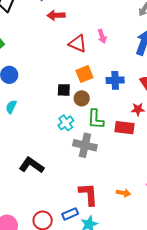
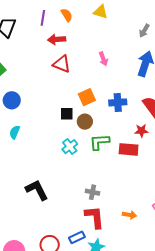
red triangle: (78, 44) -> (62, 64), moved
green L-shape: (96, 119) -> (99, 142), turned 85
gray cross: (85, 145) -> (93, 192), moved, size x0.6
black L-shape: (32, 165) -> (37, 190), turned 30

